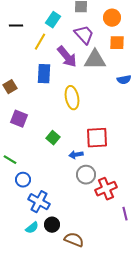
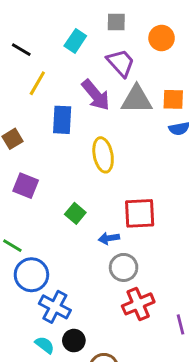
black line: (16, 26) -> (21, 50), turned 32
yellow line: (40, 42) -> (37, 83), moved
orange square: (117, 43) -> (173, 99), moved
blue circle: (23, 180) -> (31, 275), size x1.5
red cross: (106, 189) -> (138, 304), moved
cyan semicircle: (32, 228) -> (45, 345), turned -104

